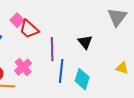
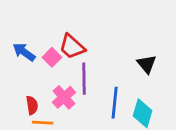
pink square: (17, 20) -> (52, 57), moved
purple line: (52, 49) -> (84, 79), moved

